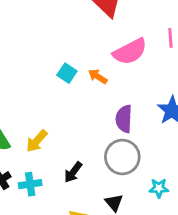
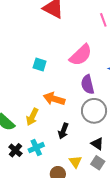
pink semicircle: (130, 52) -> (81, 55), moved
orange arrow: (98, 76) -> (54, 99), moved, size x1.5

